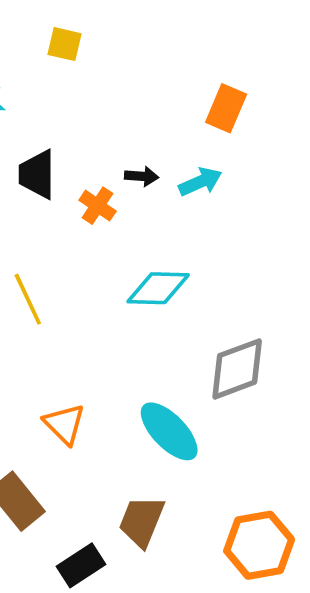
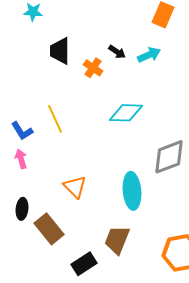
black arrow: (142, 176) -> (117, 52), turned 30
cyan ellipse: (169, 431) -> (132, 191), turned 39

